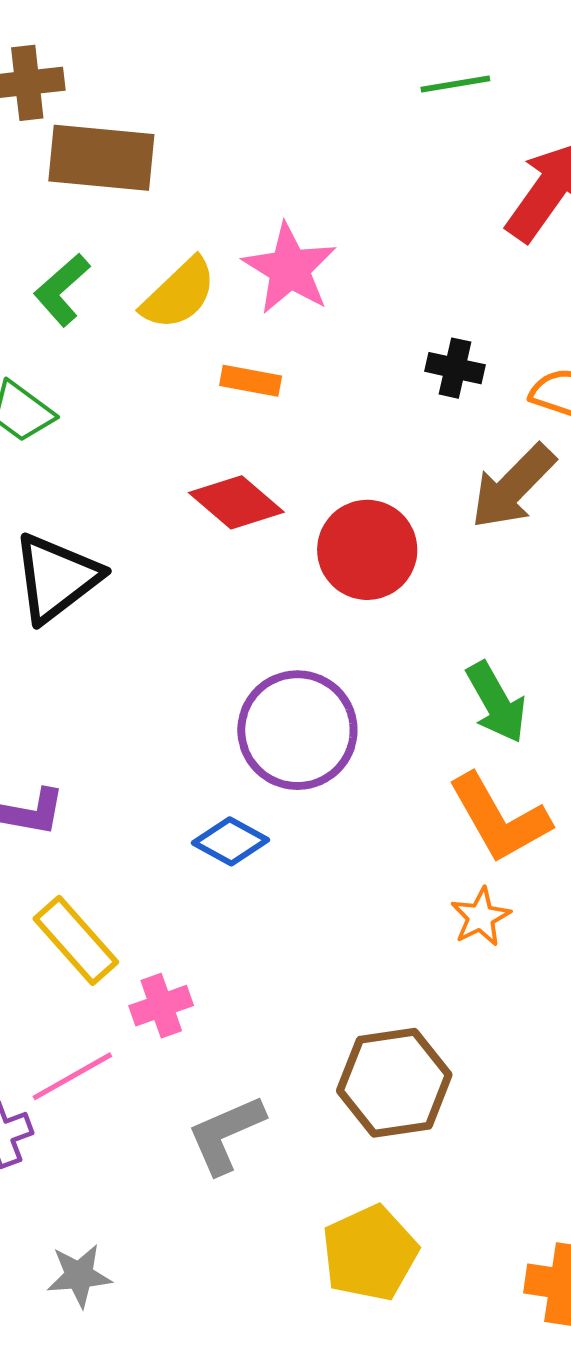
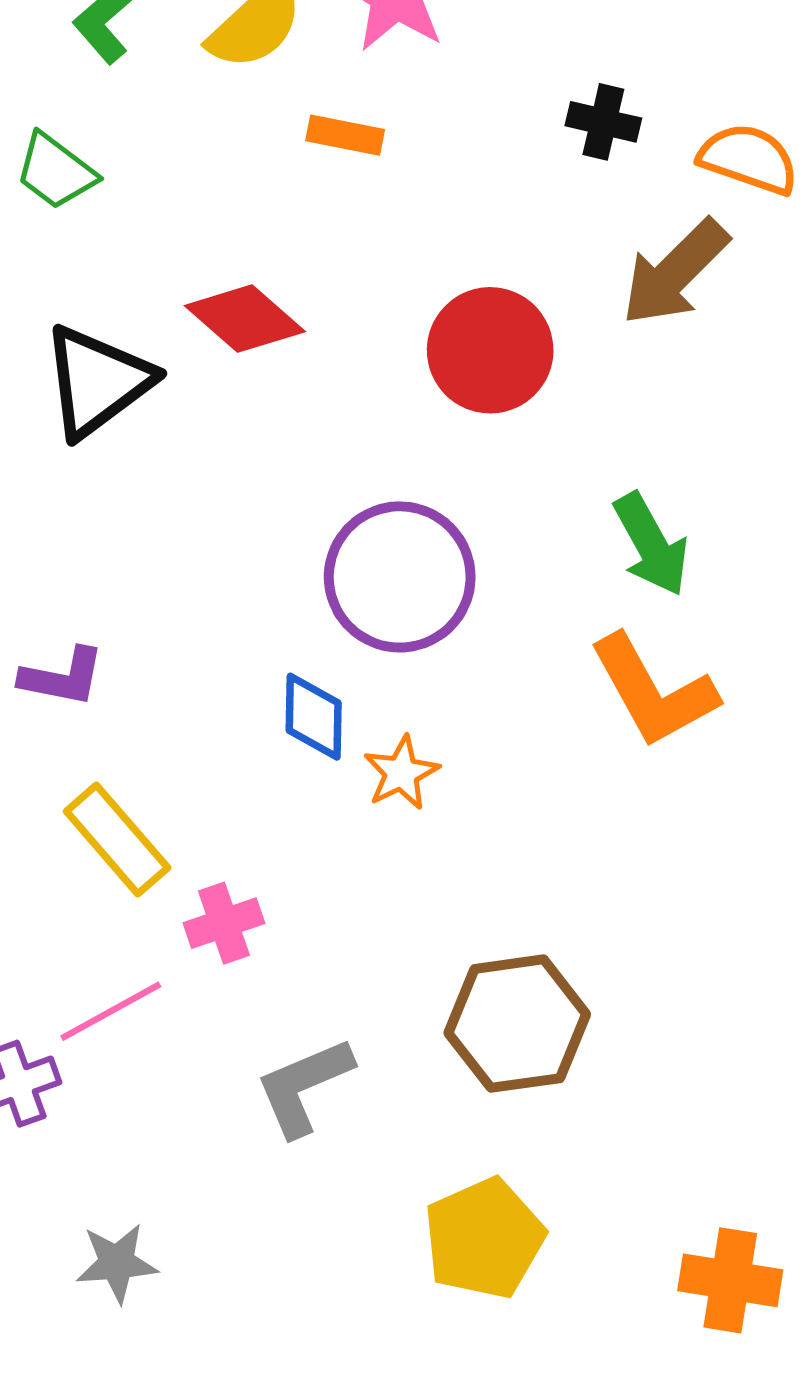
red diamond: (236, 502) -> (245, 319), moved
blue diamond: (231, 841) -> (314, 717), turned 62
orange star: (481, 917) -> (401, 773), moved

